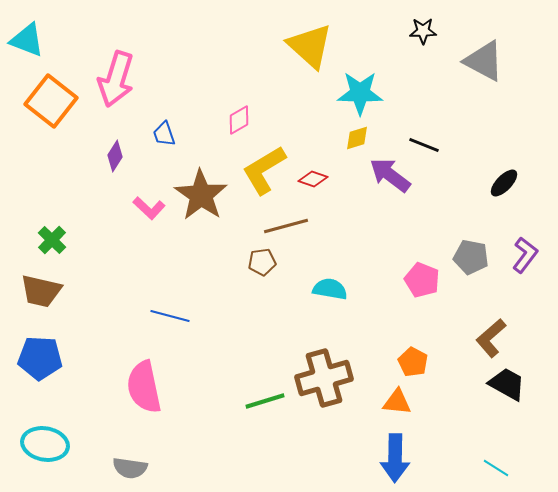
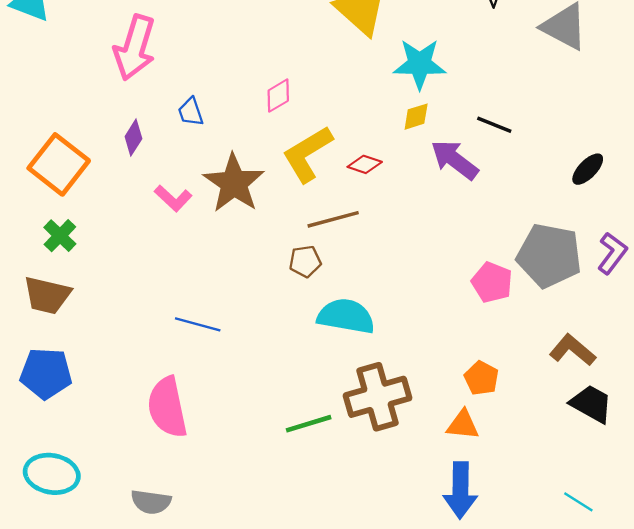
orange square: (51, 101) -> (59, 164), moved
gray pentagon: (471, 257) -> (549, 256), size x1.6
cyan semicircle: (330, 289) -> (346, 316), moved, size x1.4
brown L-shape: (491, 338) -> (573, 350), turned 81

